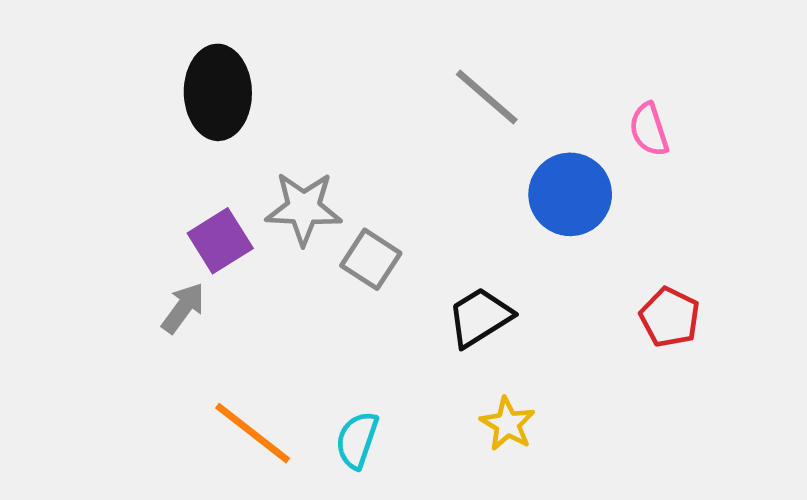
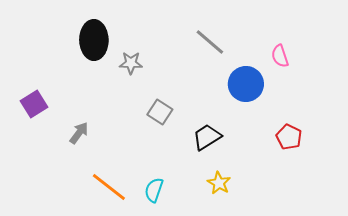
gray star: (304, 208) -> (131, 63), moved, size x0.7
purple square: (220, 241) -> (34, 104), moved

